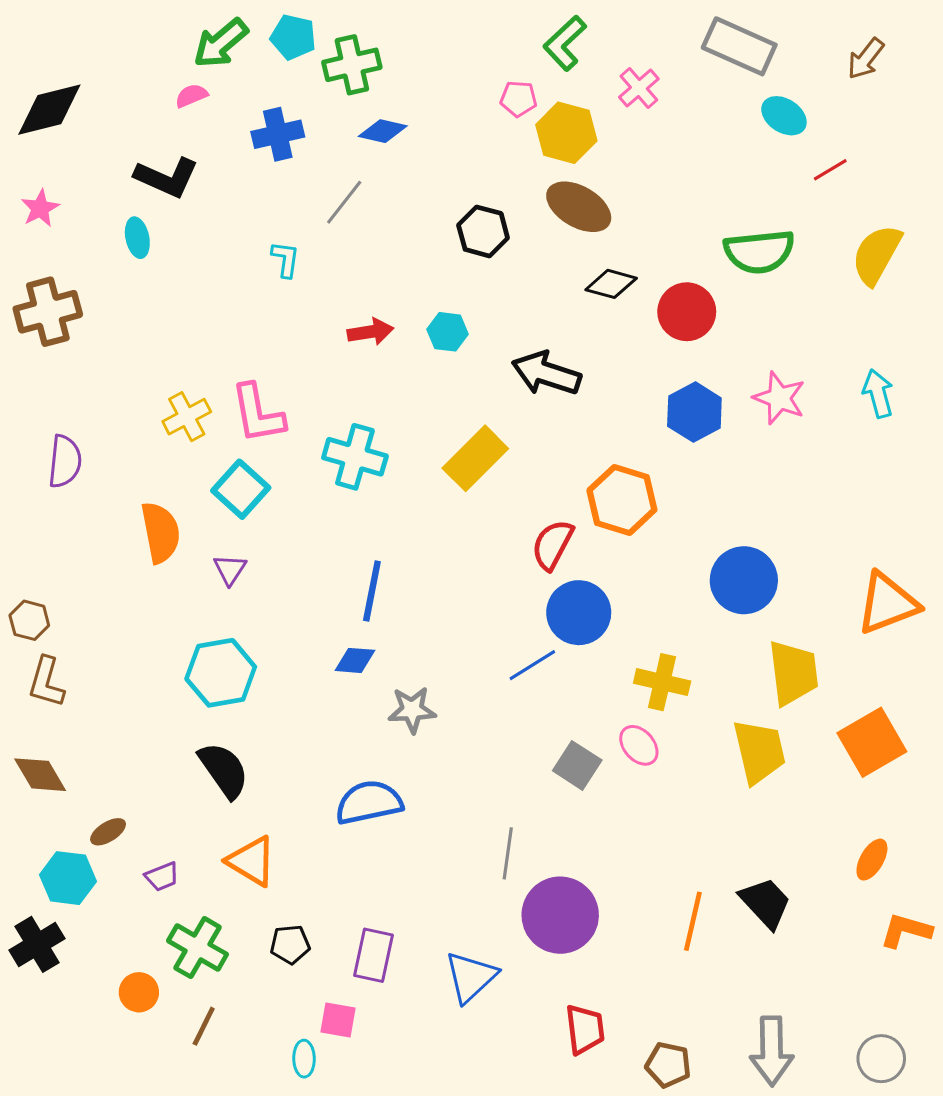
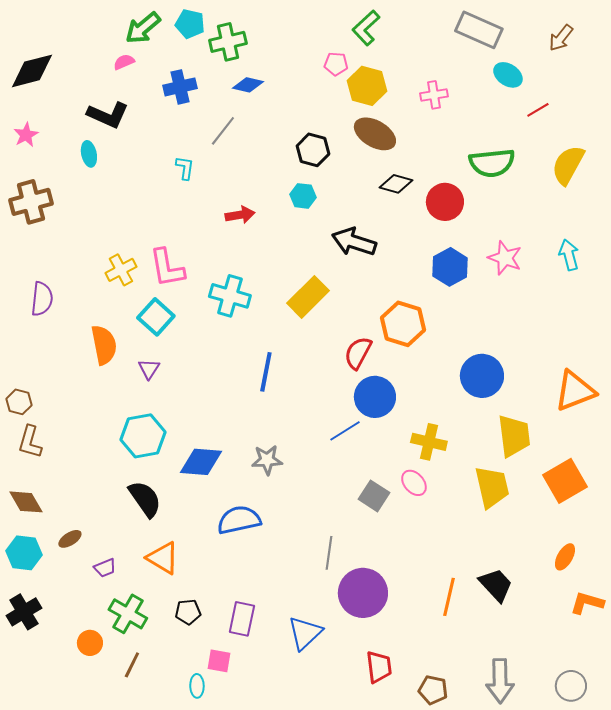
pink cross: (639, 88) -> (434, 95), moved, turned 32
cyan hexagon: (448, 332) -> (303, 196), moved
blue line: (372, 591) -> (266, 372), moved
blue diamond: (355, 660) -> (201, 462), moved, size x1.6
cyan hexagon: (68, 878) -> (24, 553), moved

